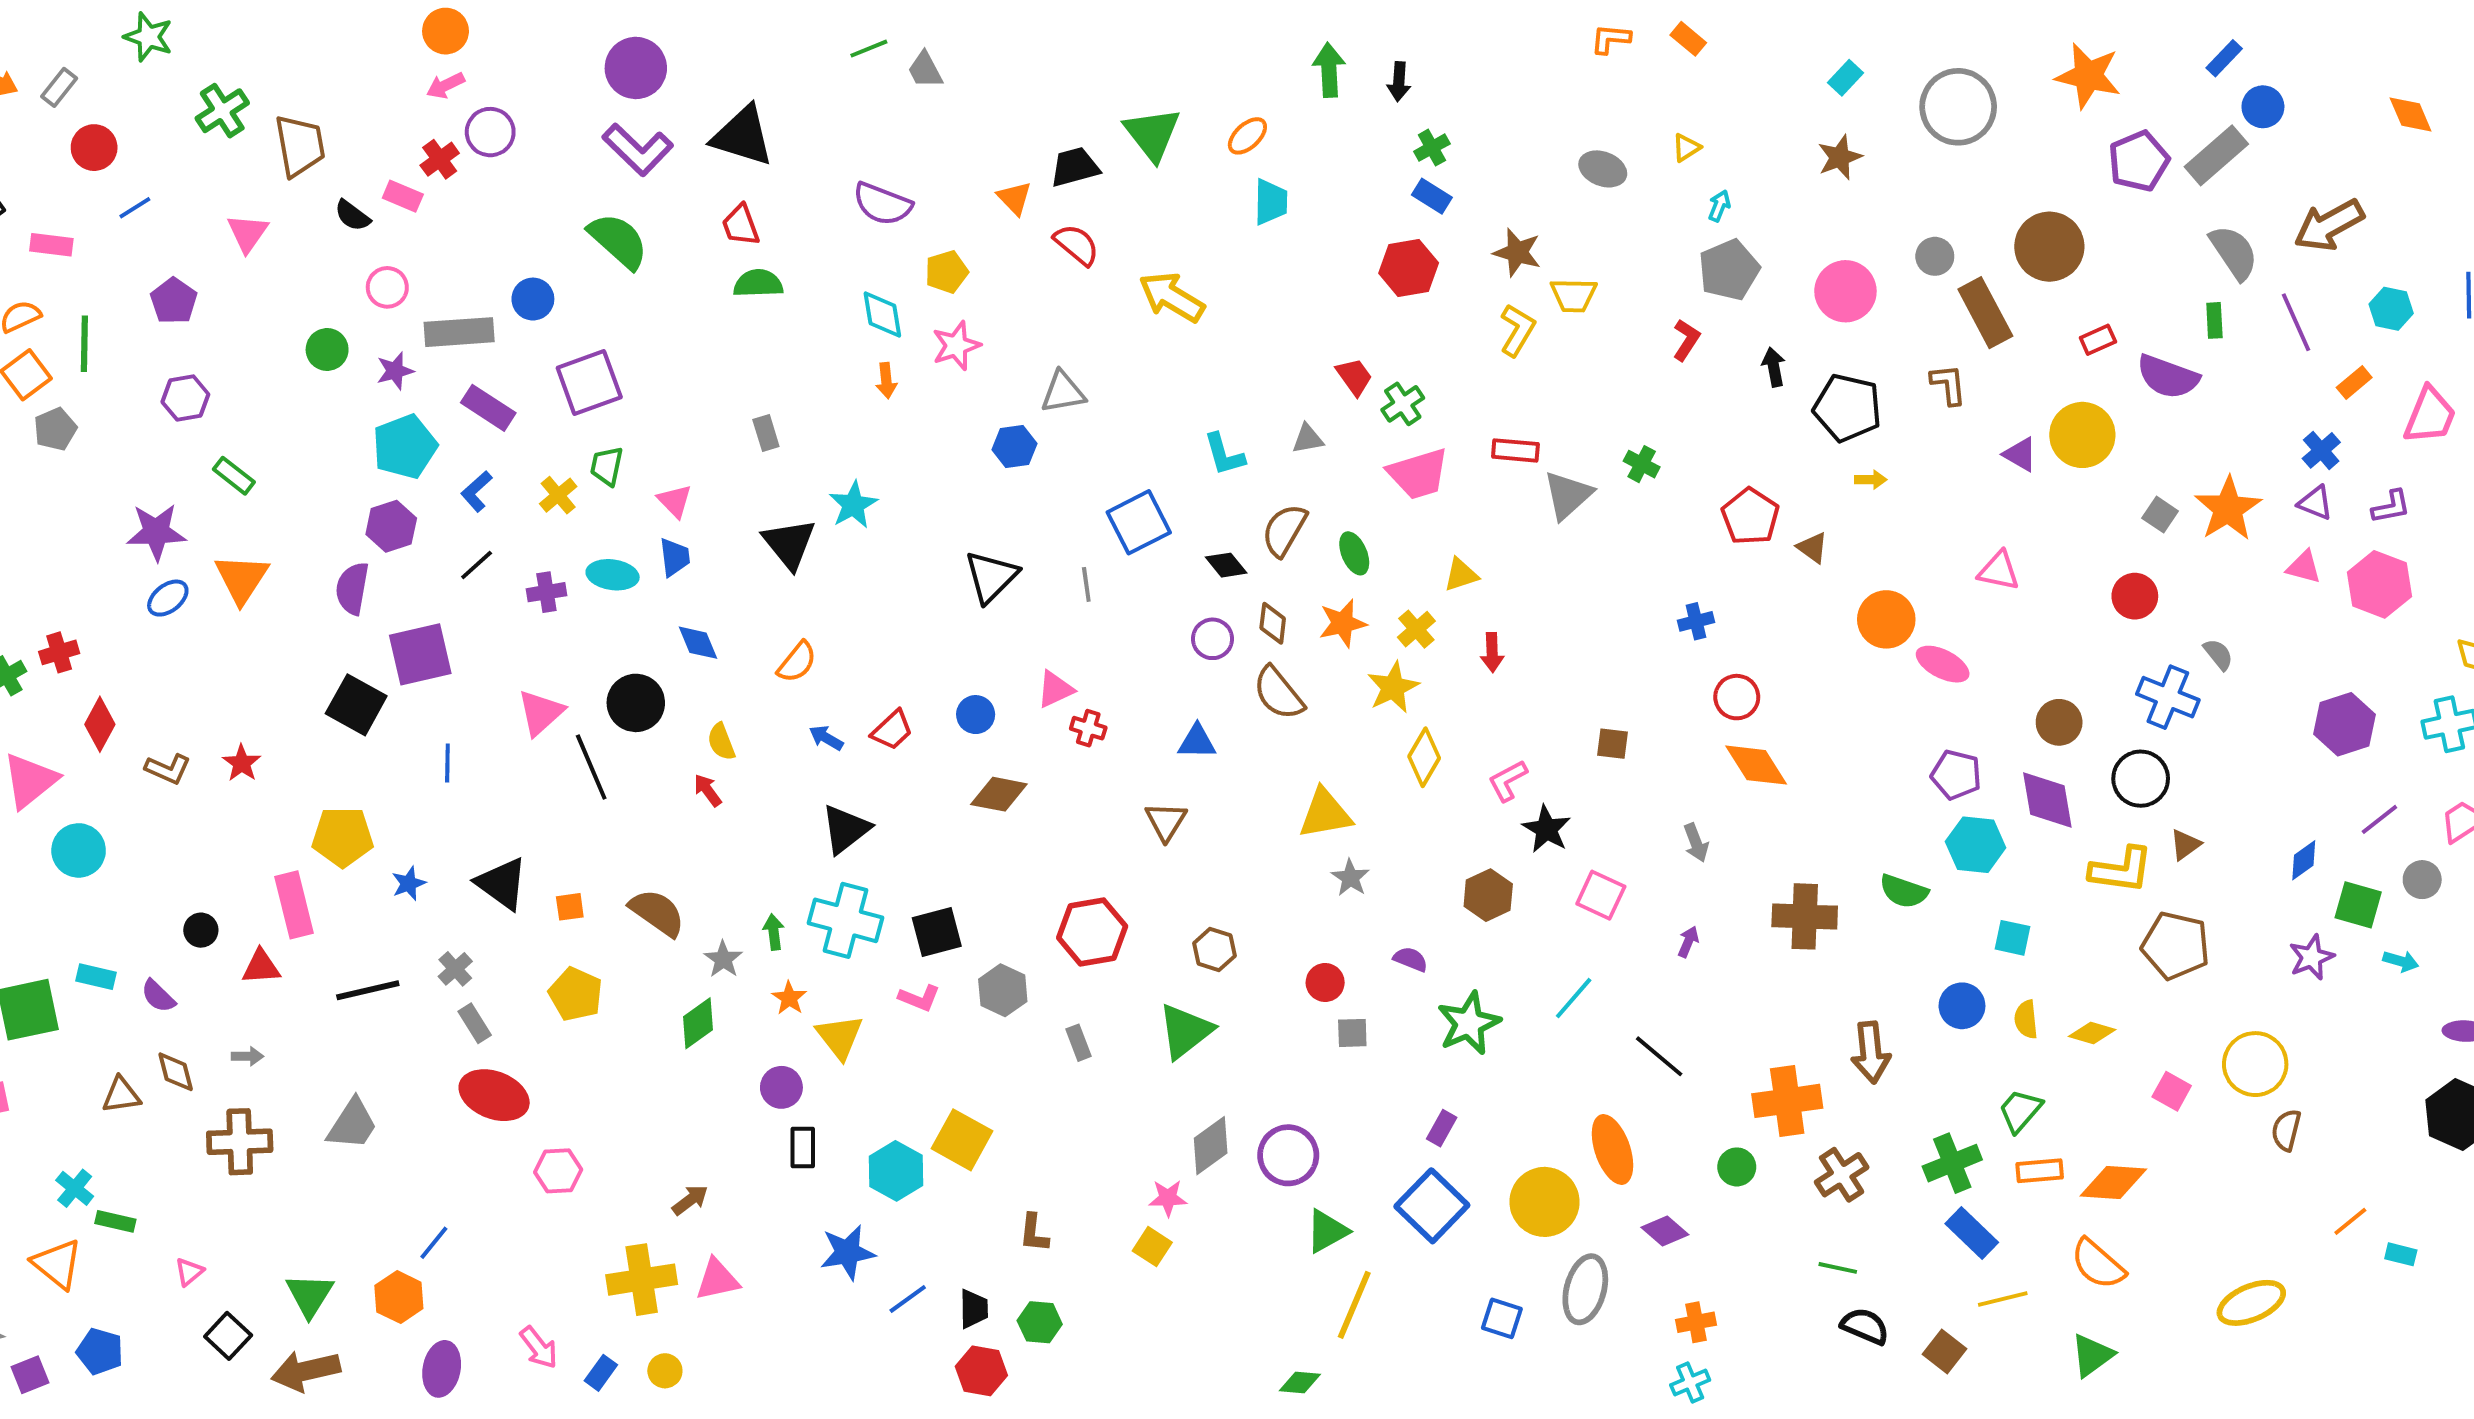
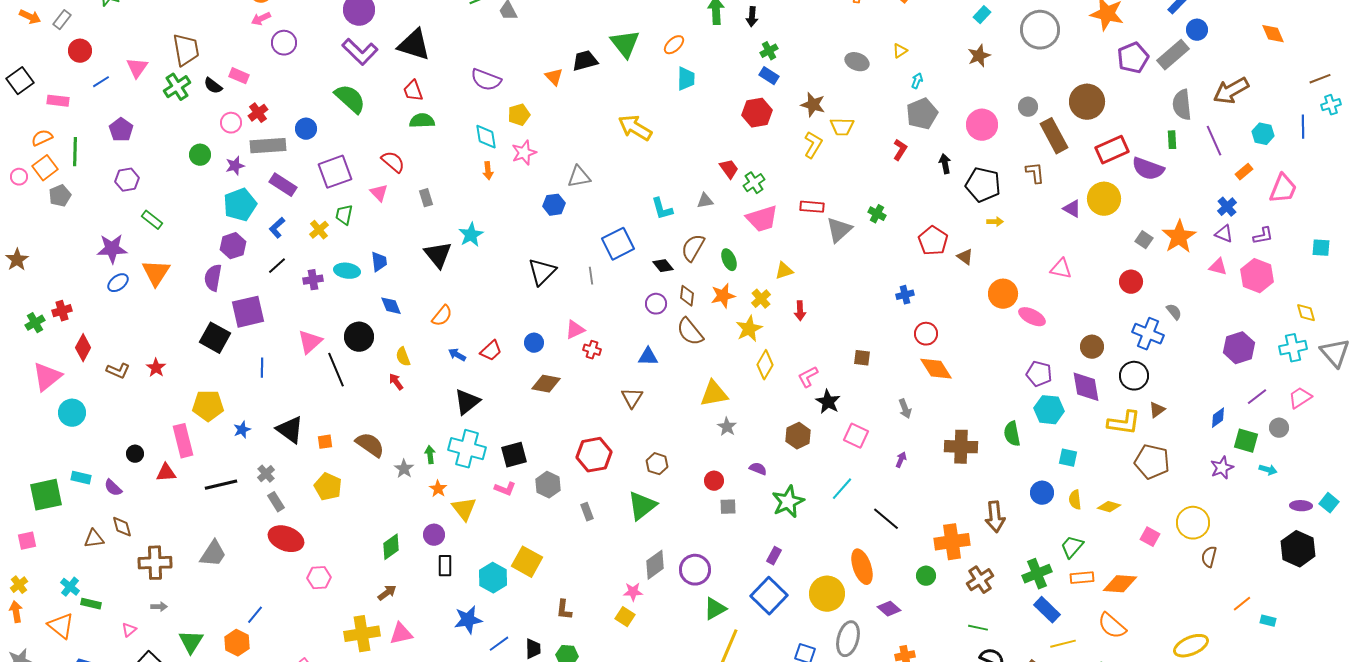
green cross: (222, 111) -> (177, 87), moved
red cross: (440, 159) -> (258, 113), moved
pink triangle: (247, 233) -> (137, 68), moved
red semicircle: (1077, 245) -> (393, 162), moved
gray semicircle: (2234, 252) -> (1182, 105), turned -152
red rectangle: (2098, 340) -> (1112, 150), size x1.8
pink triangle: (675, 501) -> (379, 193), moved
green semicircle: (1904, 891) -> (1012, 434), turned 60
green diamond: (698, 1023) -> (391, 547), moved
gray arrow: (247, 1056) -> (159, 607), moved

